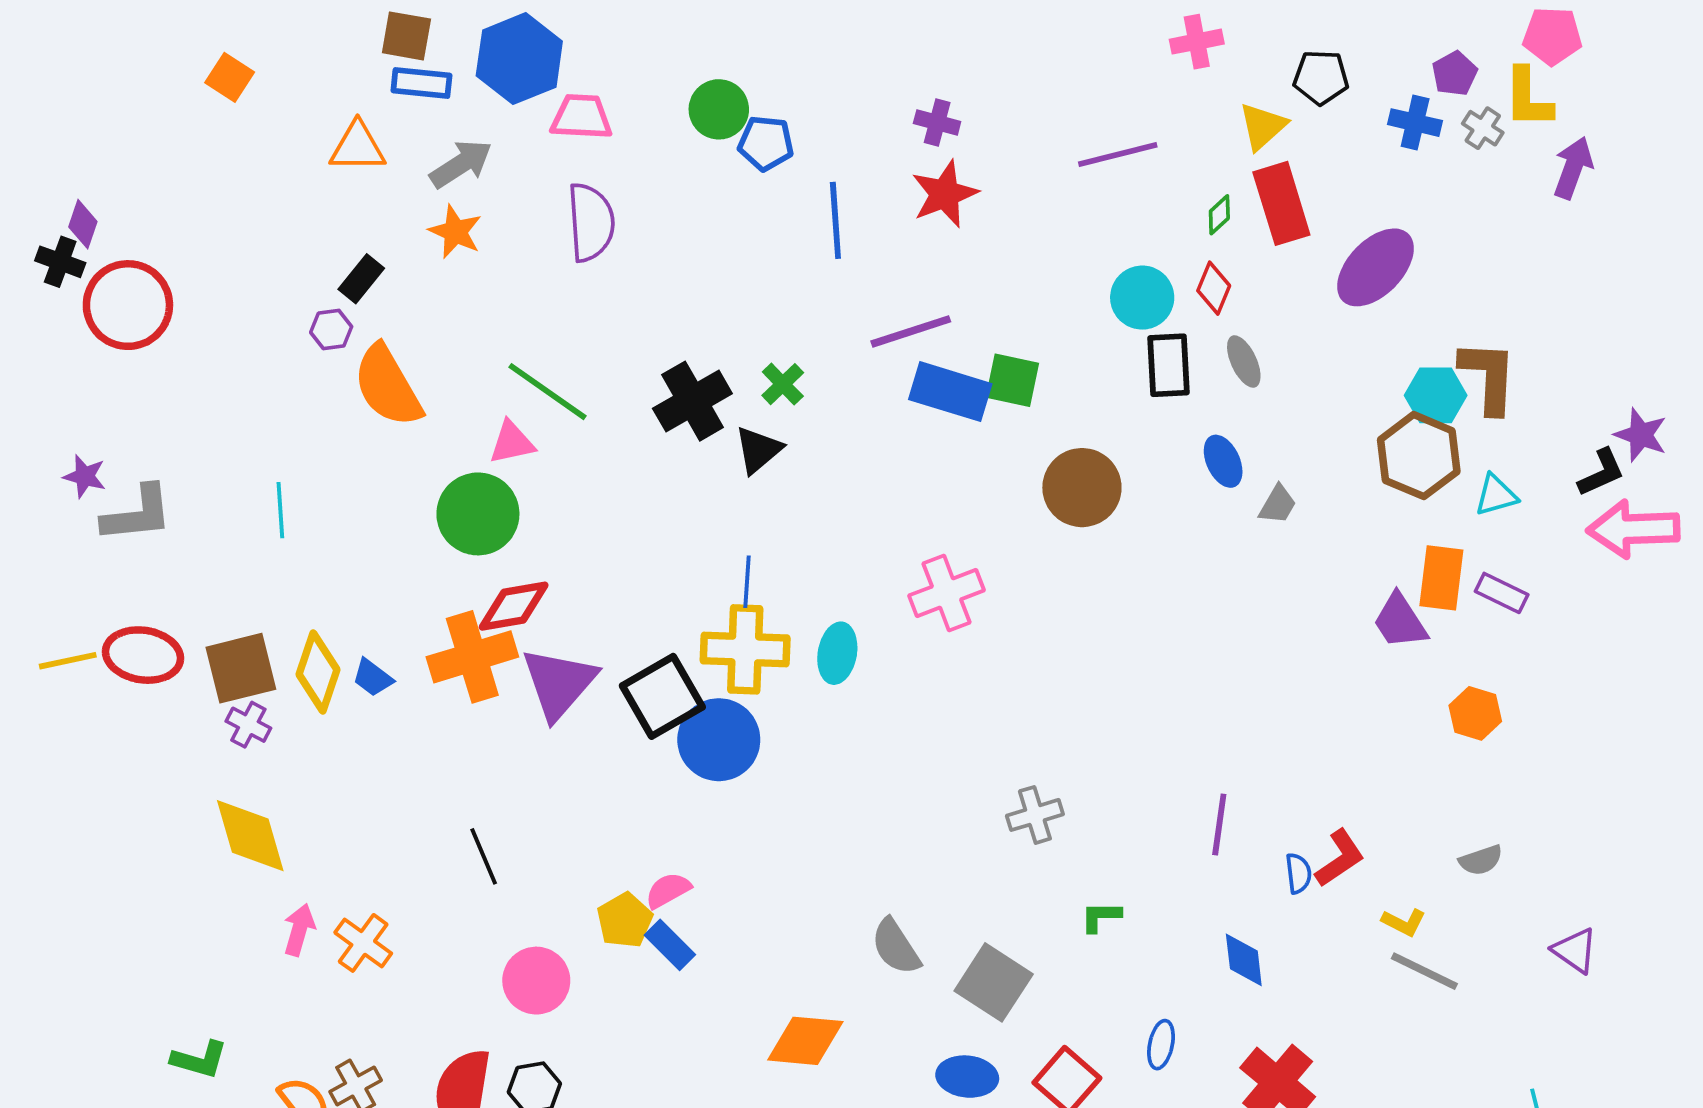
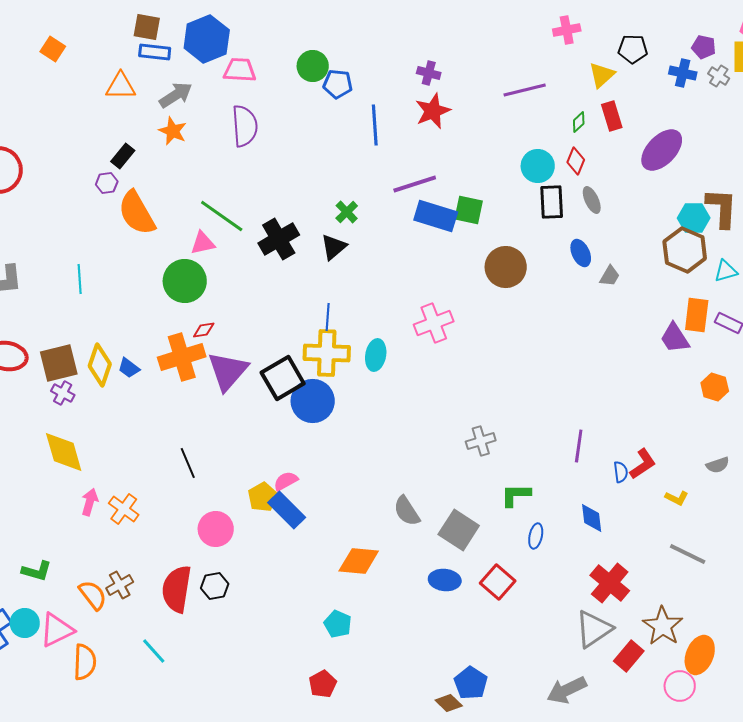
purple pentagon: (1455, 74) -> (704, 47), turned -30
red rectangle: (1281, 203) -> (612, 116), size x0.7
black cross: (692, 401) -> (279, 239), moved
red diamond: (514, 606) -> (204, 330), size x0.6
green L-shape: (1101, 917) -> (516, 495), size x1.4
blue rectangle: (670, 945) -> (287, 510), size x1.4
gray line: (1424, 971) -> (688, 554), moved
blue ellipse: (1161, 1045) -> (536, 536), moved

